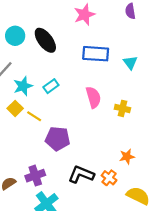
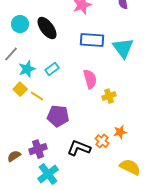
cyan triangle: (130, 63) -> (123, 48), size x1.6
yellow cross: (122, 108) -> (109, 96), moved, turned -32
orange cross: (109, 178) -> (102, 141), moved

